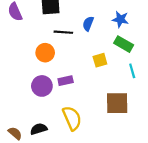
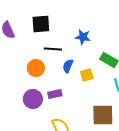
blue star: (120, 19) -> (83, 37), moved
blue semicircle: (88, 24) -> (68, 66), moved

